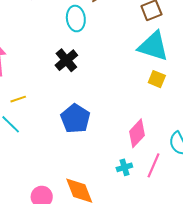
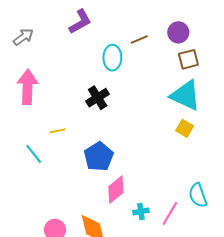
yellow line: (18, 99) -> (58, 131), moved
pink diamond: (137, 133) -> (116, 190), moved

